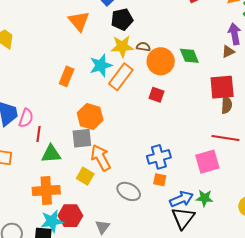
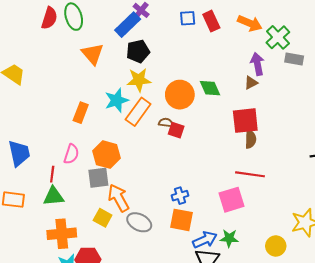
brown semicircle: (143, 47) -> (166, 123), moved
pink semicircle: (26, 118) -> (71, 154), moved
green triangle: (51, 154) -> (53, 196), moved
blue cross: (159, 157) -> (180, 196), size x0.7
orange square: (160, 180) -> (182, 220), size x1.6
gray ellipse: (129, 191) -> (139, 222), moved

